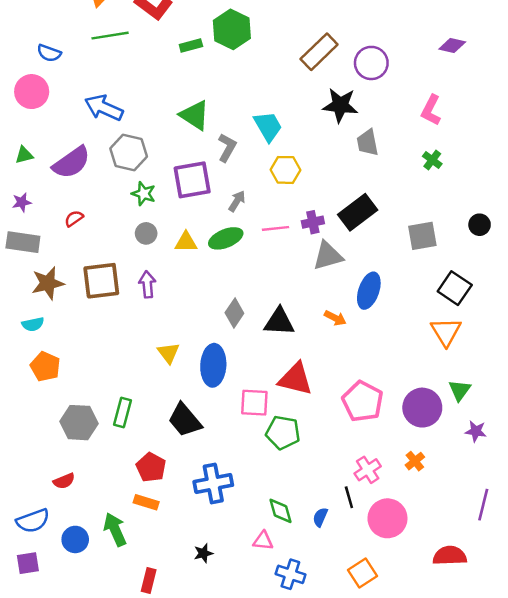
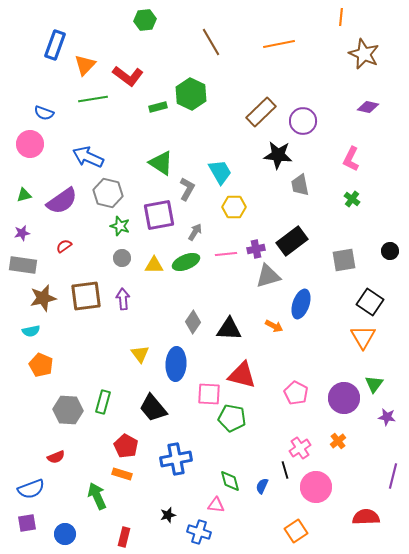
pink pentagon: (363, 401) -> (296, 393), size x0.7
blue circle: (75, 539) -> (65, 534), moved
blue cross: (290, 574) -> (199, 532), moved

